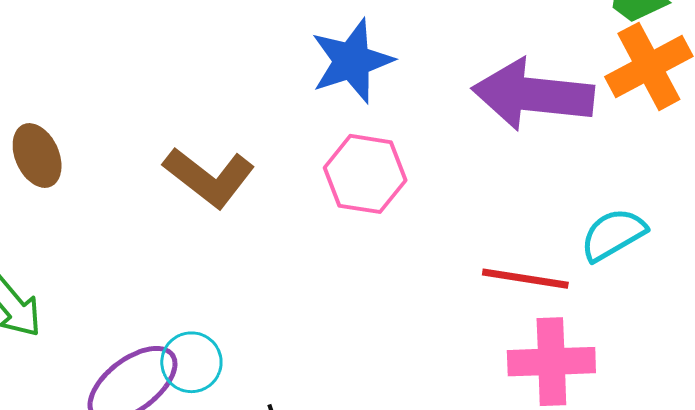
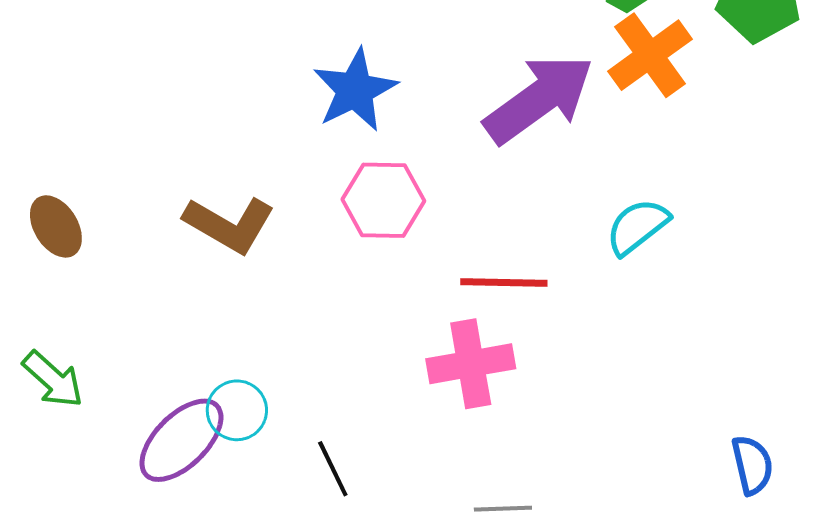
purple arrow: (533, 95) -> (539, 99), turned 146
red line: (525, 279) -> (504, 282), moved
pink cross: (551, 362) -> (471, 364), moved

